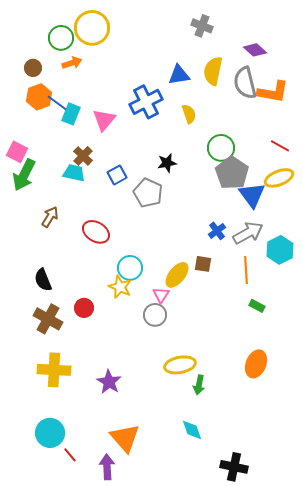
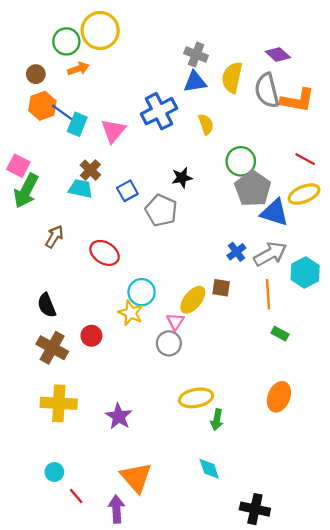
gray cross: (202, 26) -> (196, 55), moved
blue triangle: (252, 195) -> (275, 213), turned -36
cyan circle: (50, 433) -> (54, 472), size x0.6

